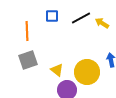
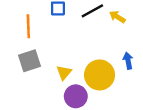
yellow triangle: (57, 70) -> (64, 73), turned 32

